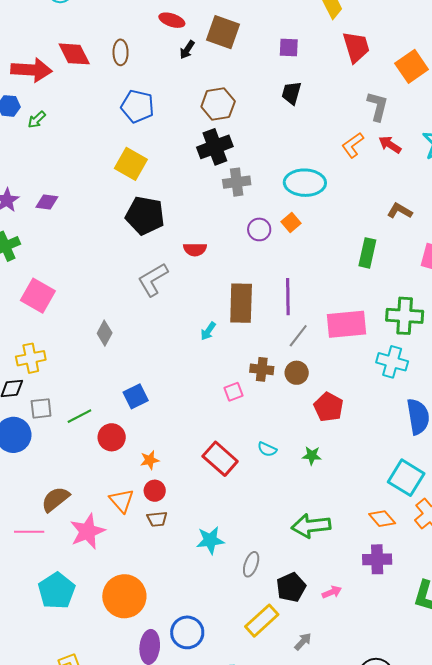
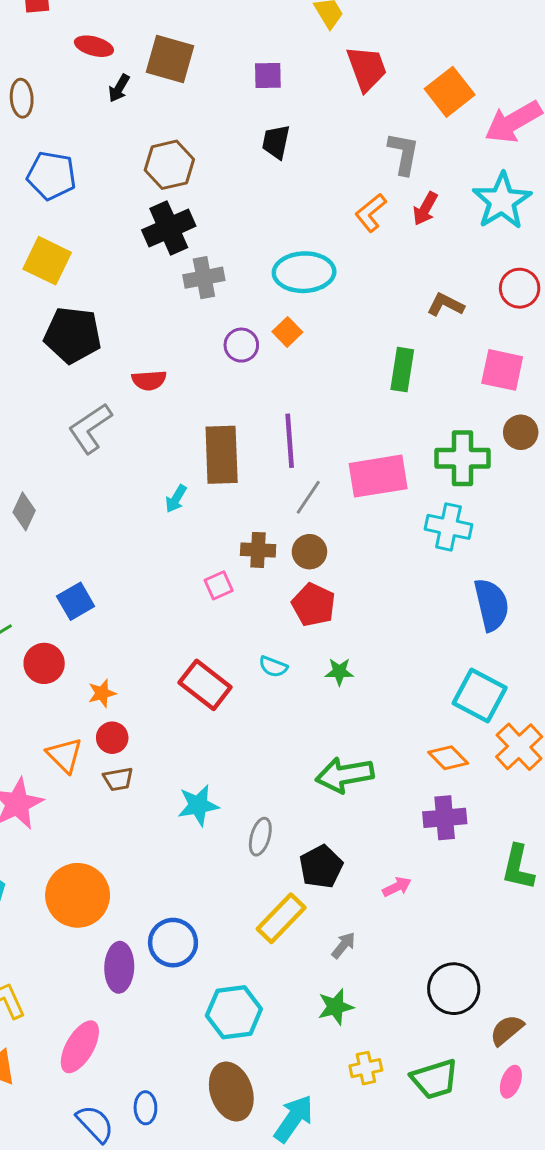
red arrow: (390, 145) -> (425, 209), turned -90
red pentagon: (329, 407) -> (314, 605), moved
pink arrow: (332, 592) -> (397, 887), moved

